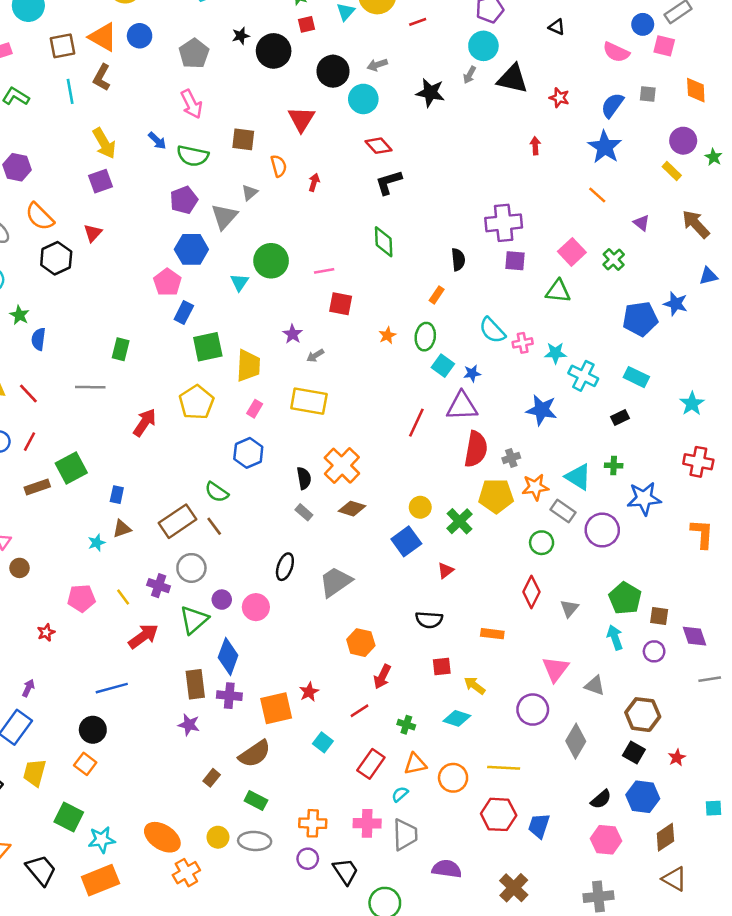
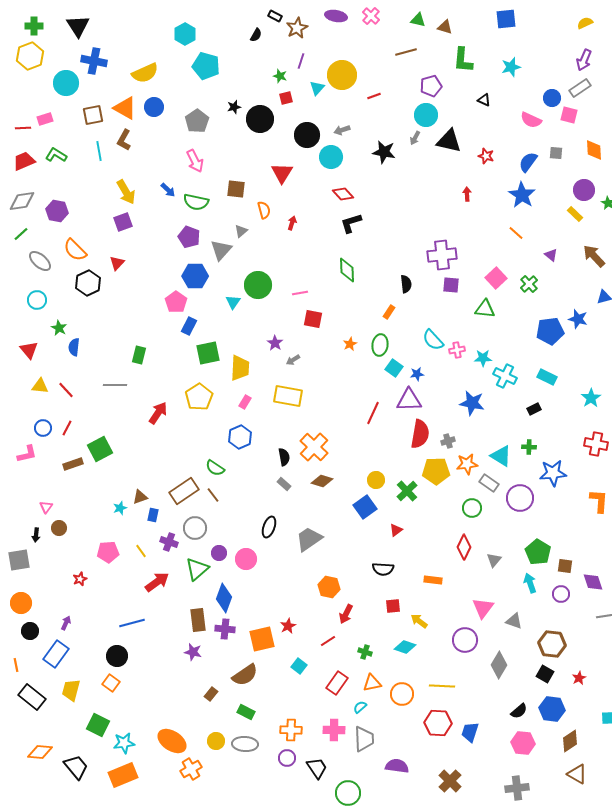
purple pentagon: (184, 200) -> (189, 237), turned -30
blue rectangle: (117, 495) -> (153, 515), moved

